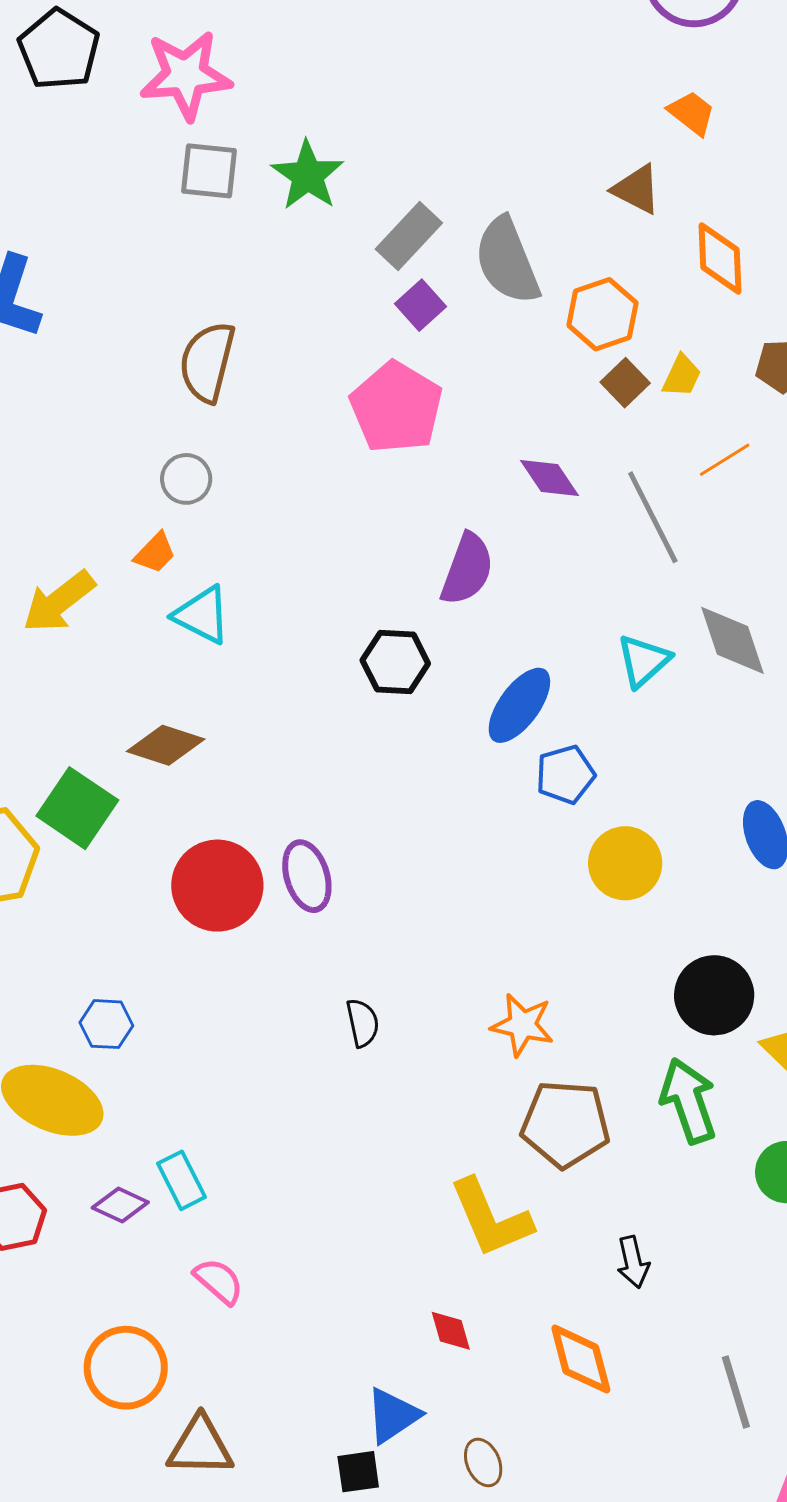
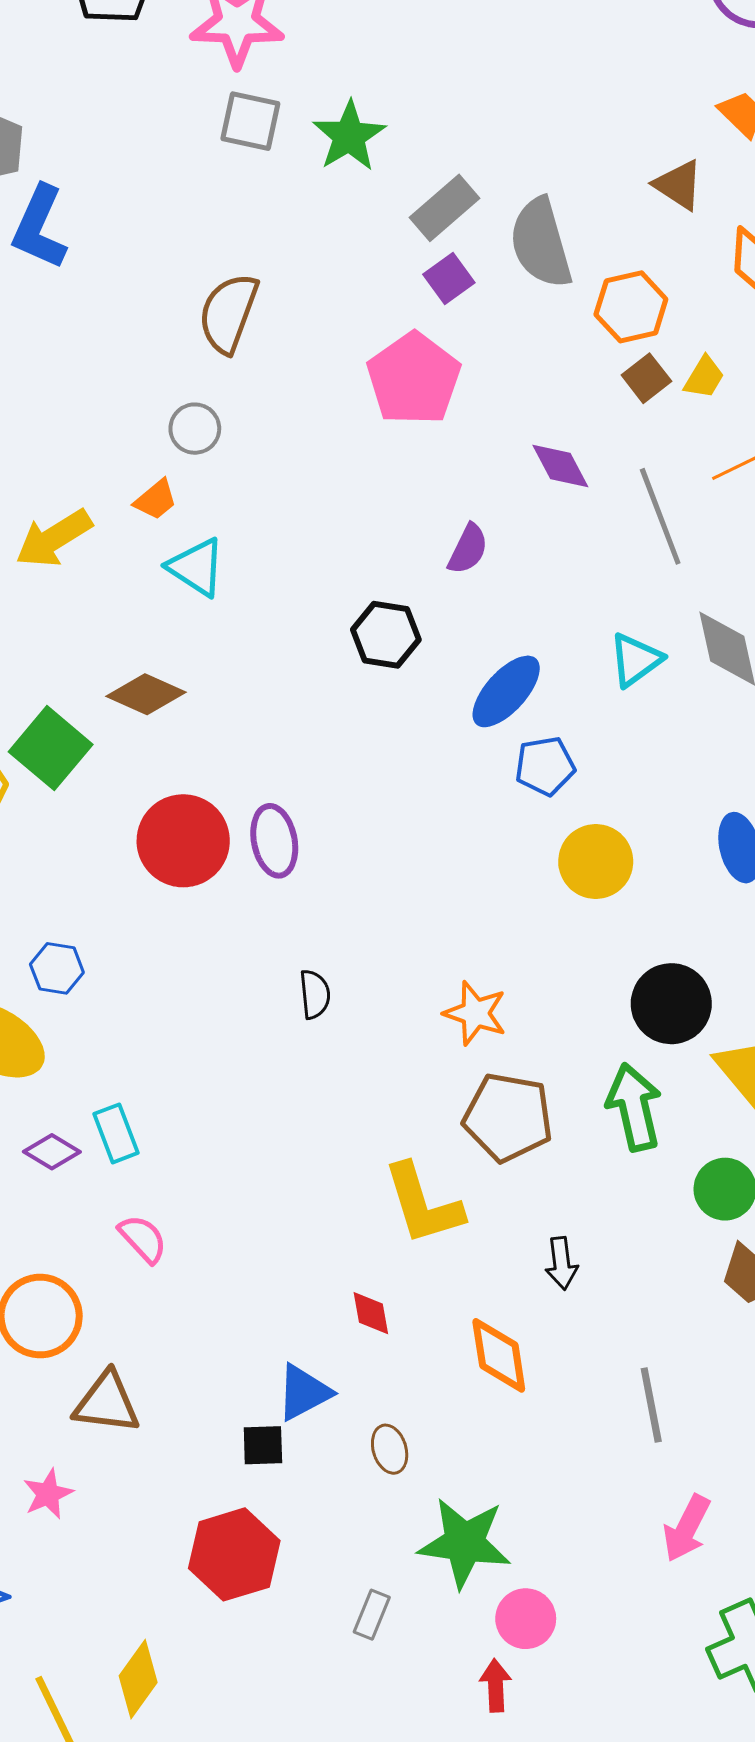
purple semicircle: (467, 569) -> (468, 549), size x0.7

